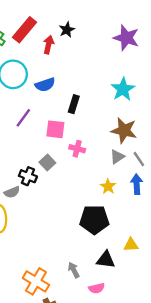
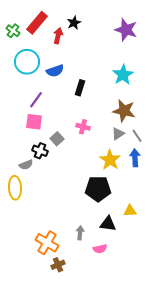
pink square: (55, 129) -> (34, 122), moved
yellow star: (108, 186) -> (110, 160), size x1.5
gray arrow: (74, 270) -> (80, 233), turned 32

